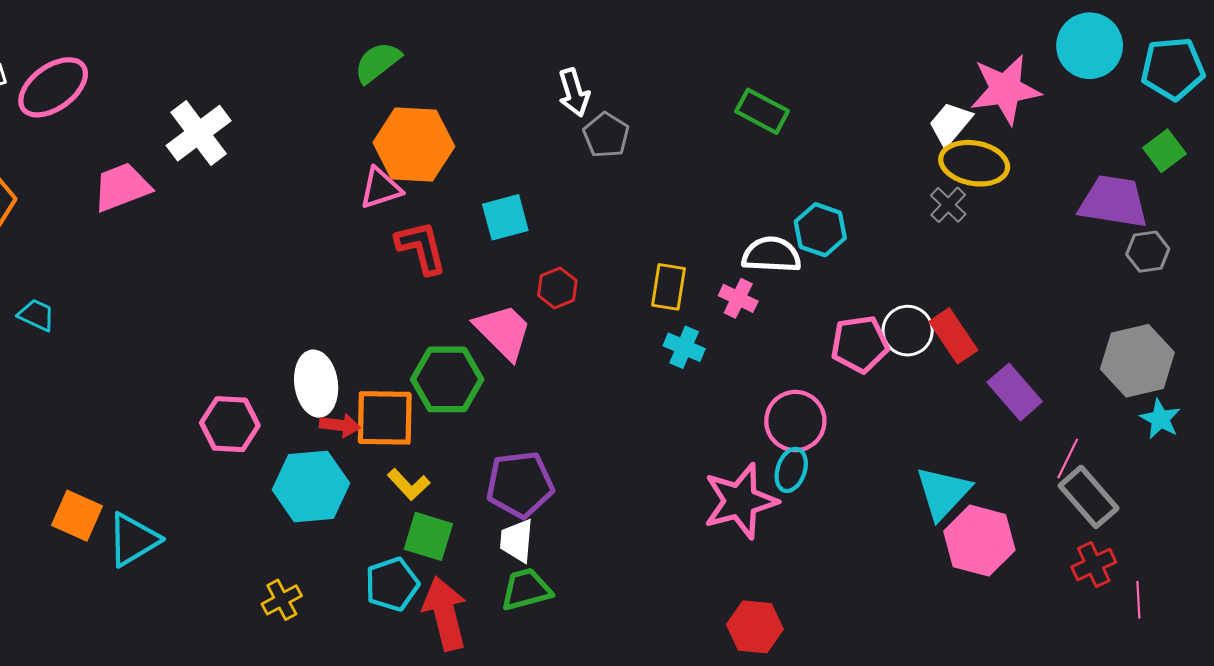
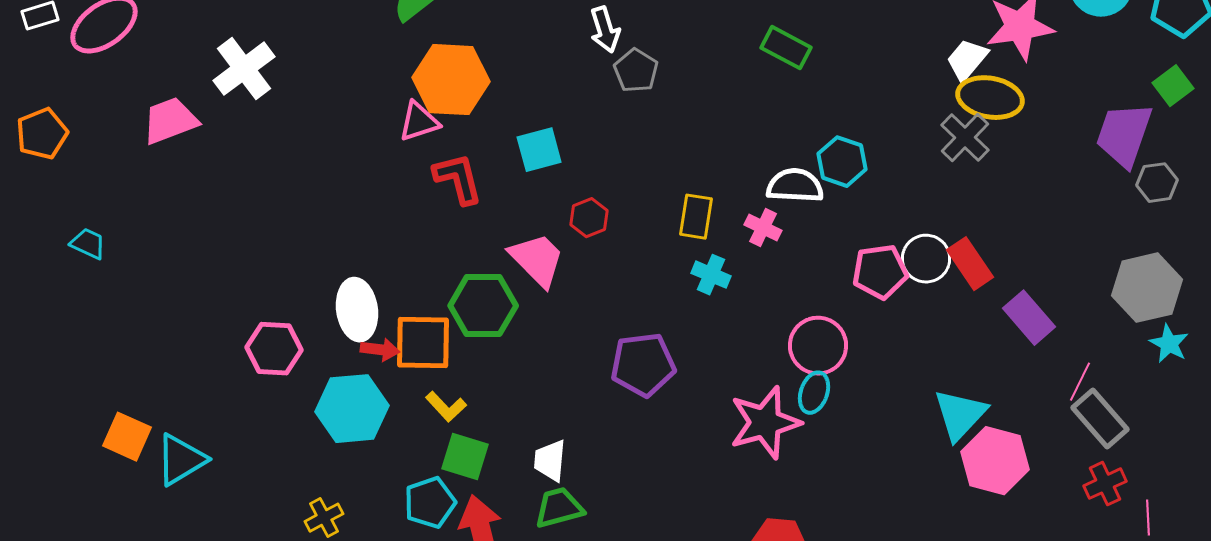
purple trapezoid: (1113, 202) -> (1124, 135), turned -80
gray cross: (948, 205) -> (965, 138), size x1.4
purple pentagon: (520, 484) -> (643, 365), moved

